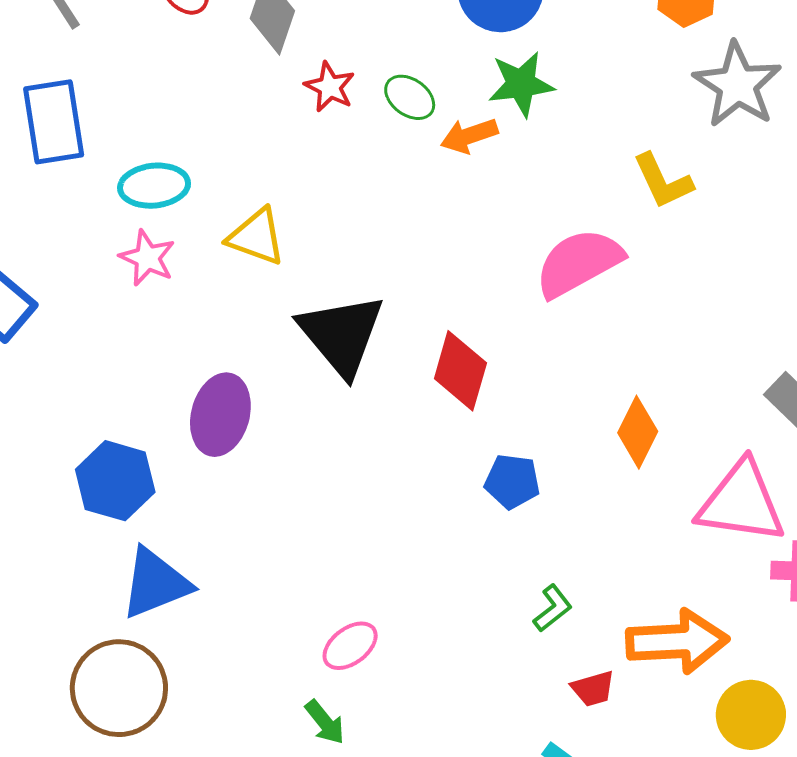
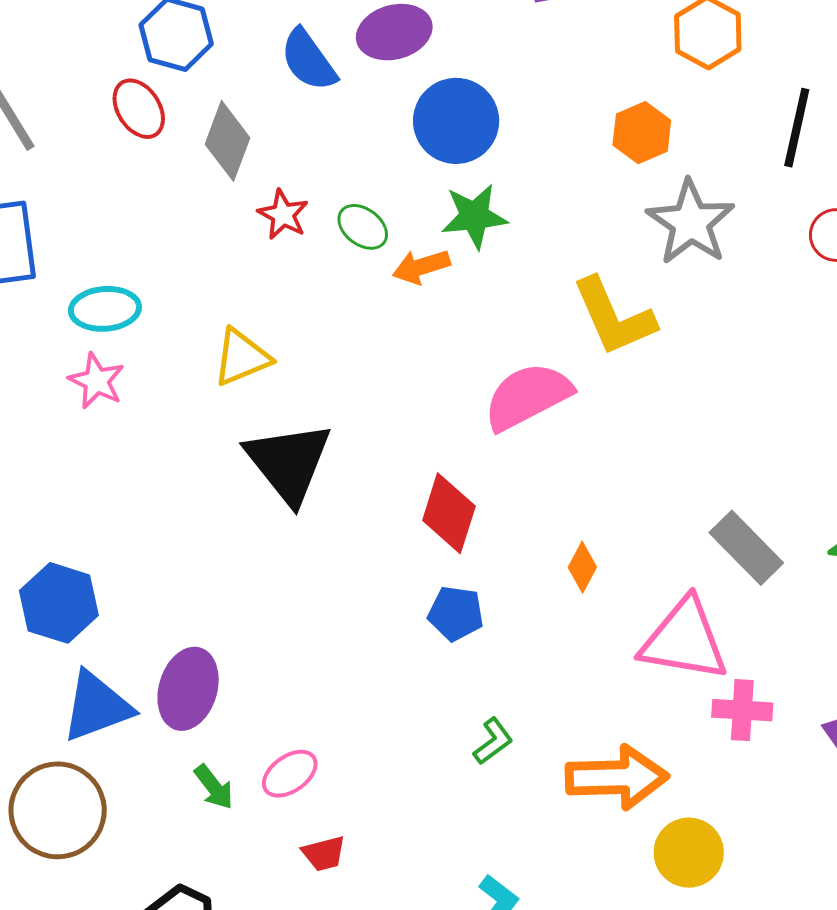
yellow L-shape: (663, 181) -> (614, 317), size x1.4
yellow triangle: (256, 237) -> (242, 357), moved, turned -44
red diamond: (460, 371) -> (449, 513), moved
purple ellipse: (220, 415) -> (188, 689), moved
orange diamond: (638, 432) -> (582, 567), size x0.7
red trapezoid: (593, 689) -> (324, 854), moved
green arrow: (325, 722) -> (214, 787), moved

